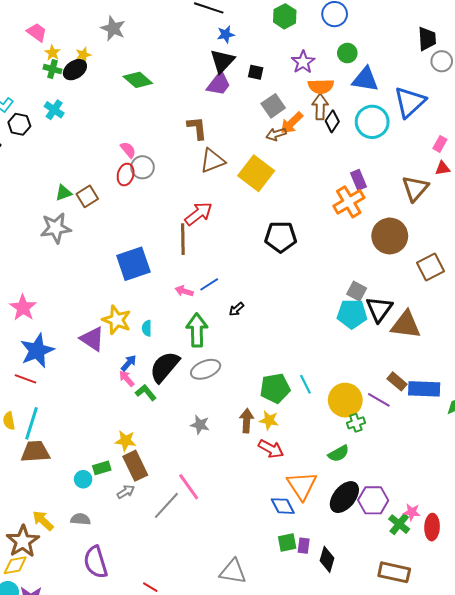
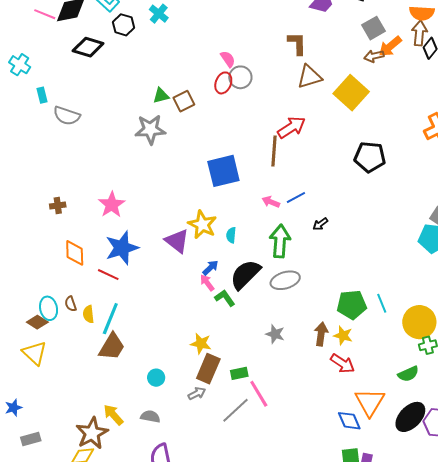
brown trapezoid: (35, 452) -> (112, 347), turned 120
brown rectangle: (135, 466) -> (208, 369), turned 44
green rectangle: (102, 468) -> (239, 373), moved

